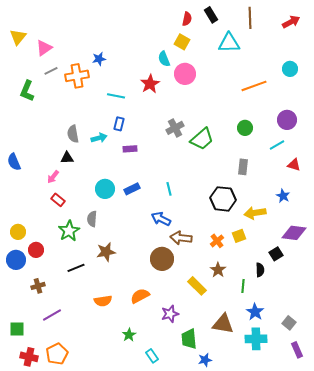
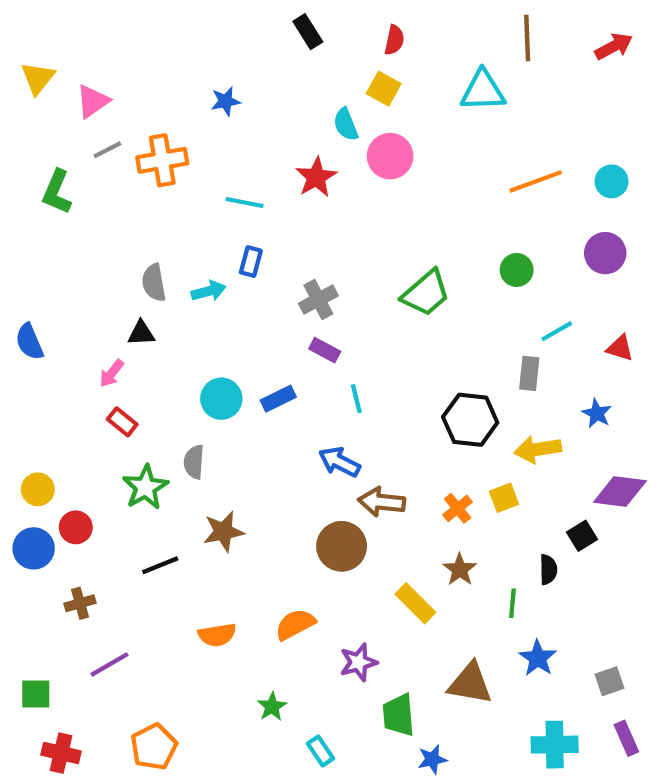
black rectangle: (211, 15) -> (308, 32), moved
blue star: (99, 59) -> (226, 101), moved
cyan circle: (290, 69) -> (612, 181), moved
gray cross: (175, 128) -> (318, 300), moved
cyan line: (277, 145) -> (557, 331), moved
purple rectangle: (130, 149) -> (325, 350), moved, turned 32
gray rectangle: (243, 167) -> (529, 373), moved
gray square: (289, 323) -> (609, 681), turned 32
cyan cross: (256, 339) -> (555, 745), moved
orange pentagon: (57, 354) -> (154, 747), moved

